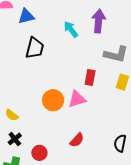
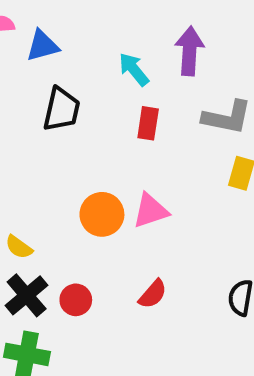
red rectangle: (90, 77) -> (148, 123), moved
black cross: (15, 139) -> (27, 295), size x1.5
red circle: (39, 153) -> (76, 300), moved

